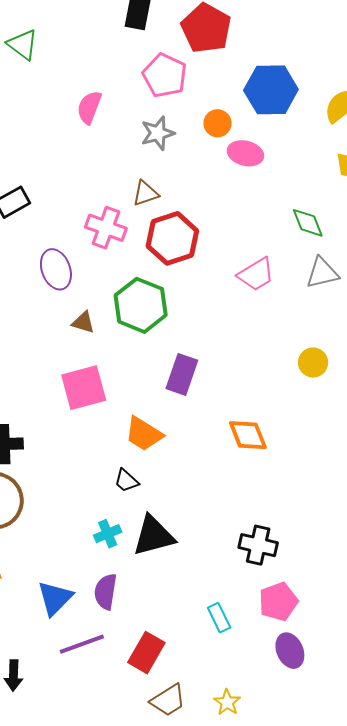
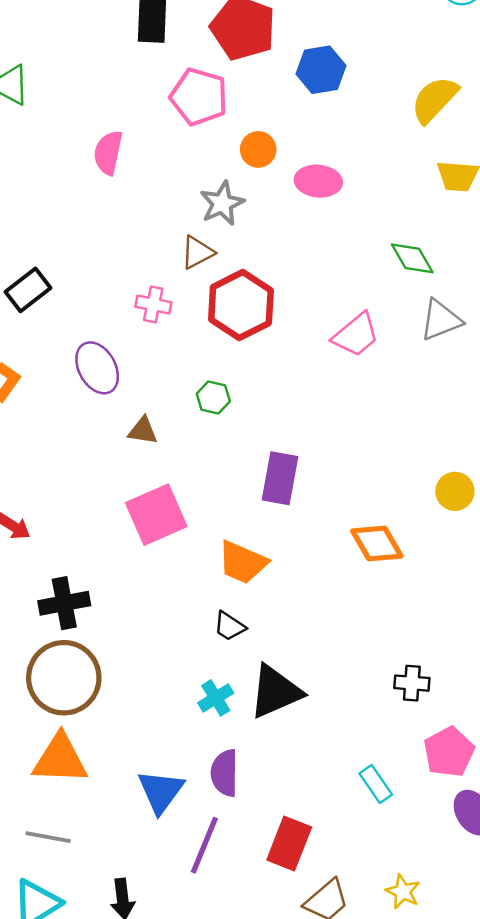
blue hexagon: (271, 90) -> (321, 70), moved, size x0.7
orange circle: (218, 123) -> (258, 149), moved
gray star: (158, 133) -> (222, 203), moved
pink cross: (106, 228) -> (153, 304), size x0.7
green hexagon: (141, 305) -> (213, 398), size x0.5
yellow circle: (313, 363) -> (455, 491), moved
black cross: (258, 545) -> (412, 683), size x0.7
purple line: (82, 644) -> (204, 845), turned -39

